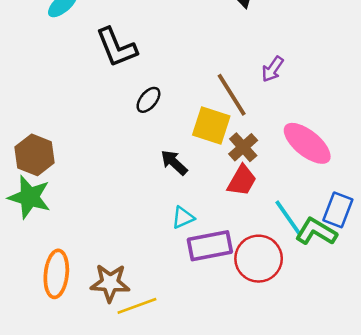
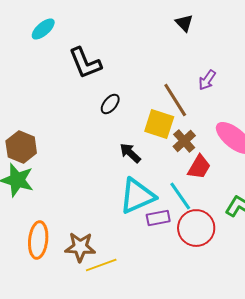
red trapezoid: (242, 180) -> (199, 167), moved
cyan triangle: (183, 218) -> (137, 196), size x2.0
cyan line: (288, 218) -> (180, 196), moved
purple rectangle: (210, 246) -> (158, 218), size x0.7

